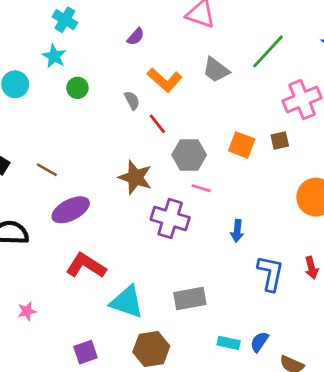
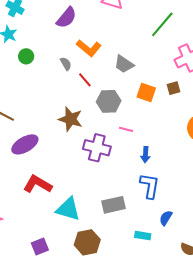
purple semicircle: (136, 37) -> (67, 18), size x1.6
gray trapezoid: (216, 70) -> (124, 64), moved
pink line: (201, 188) -> (126, 129), moved
blue L-shape: (270, 273) -> (150, 186), moved
blue semicircle: (259, 342) -> (166, 218), moved

